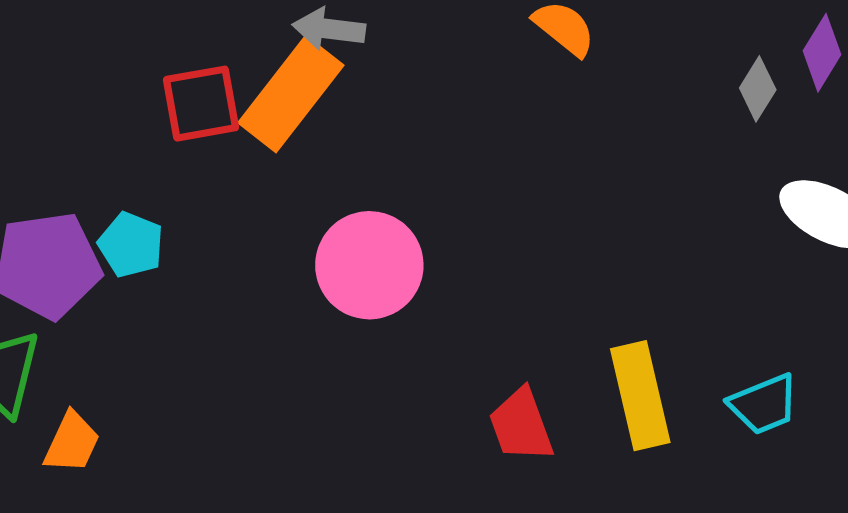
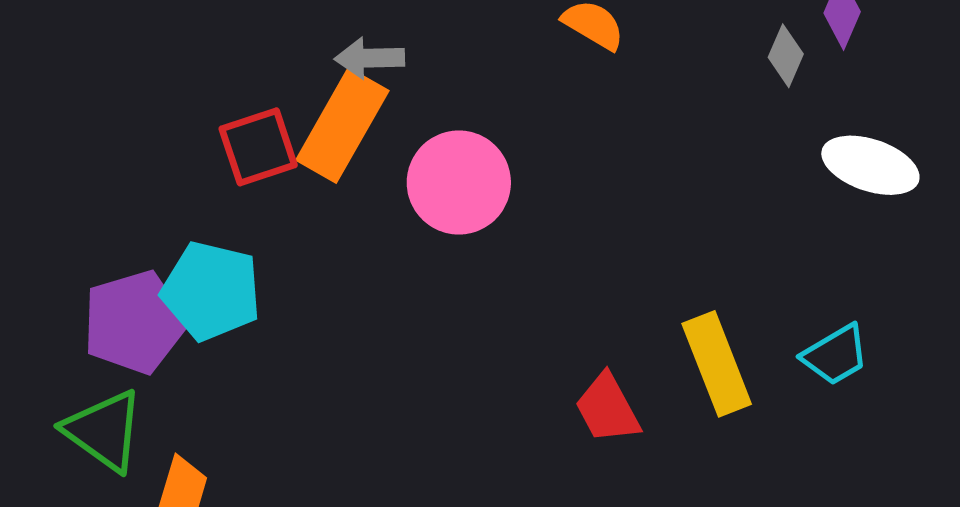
cyan pentagon: (131, 245) -> (211, 291), size x1.6
pink circle: (369, 265) -> (459, 183), moved

